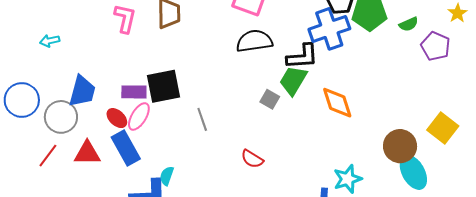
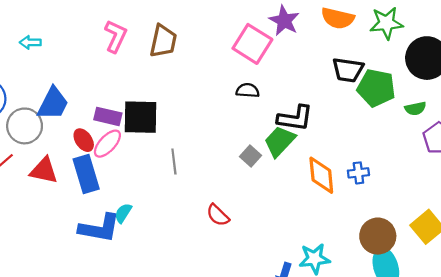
blue cross: (329, 29) -> (358, 173), moved, size x0.5
black semicircle: (254, 41) -> (248, 90), size x0.6

